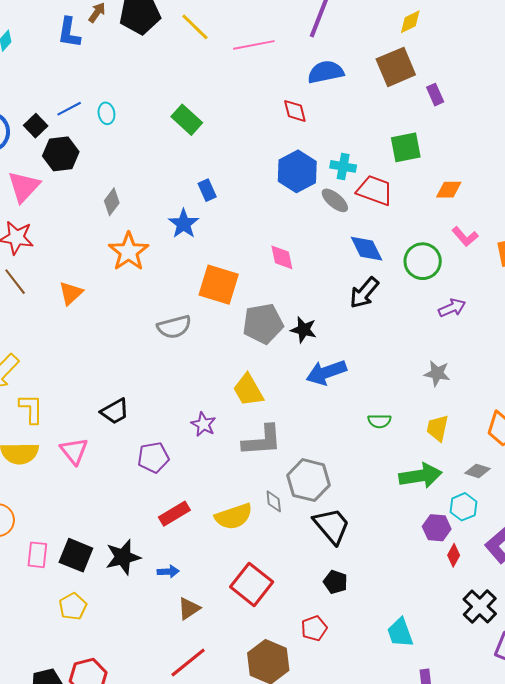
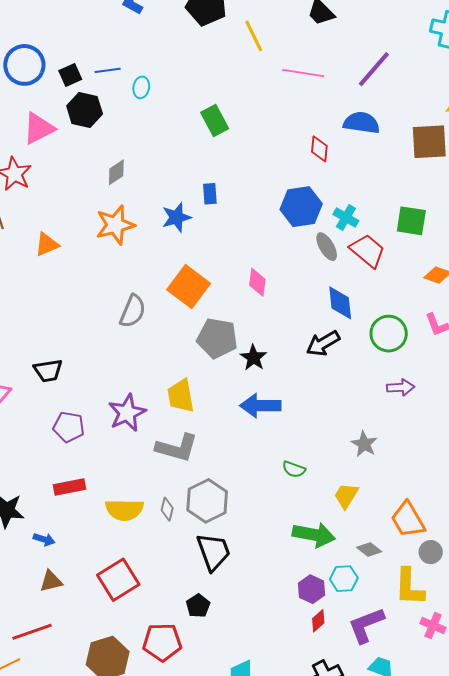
gray semicircle: (174, 327) -> (133, 311), turned -72
purple star: (203, 424) -> (127, 413), size x1.5
red pentagon: (314, 628) -> (162, 642), size x1.5

